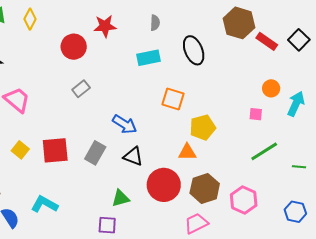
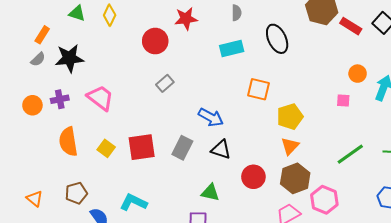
green line: (264, 151) -> (350, 154), moved
orange triangle: (187, 152) -> (290, 146), moved, turned -42
red circle: (164, 185) -> (253, 177), size x0.7
green triangle: (121, 198) -> (210, 193), turned 30
pink hexagon: (244, 200) -> (324, 200), moved

